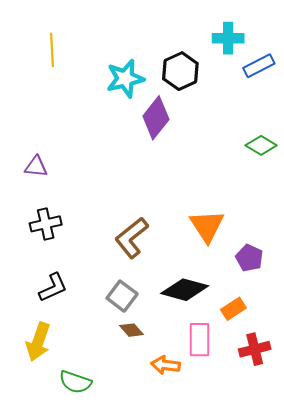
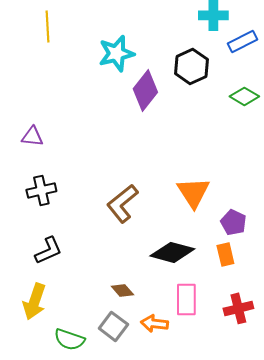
black hexagon: (180, 71) -> (191, 66), moved
green diamond: (261, 145) -> (244, 96), moved
gray square: (122, 296) -> (113, 326), moved
orange rectangle: (233, 309) -> (225, 254), moved, turned -70

